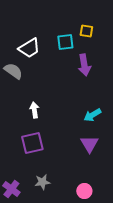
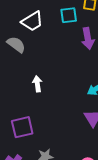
purple square: (32, 143) -> (22, 127), moved

